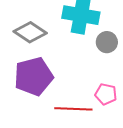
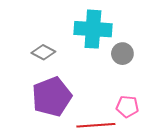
gray diamond: (30, 32) -> (43, 52), size x0.7

